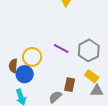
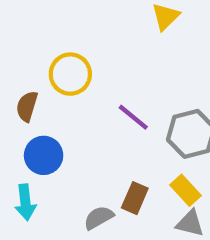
yellow circle: (32, 57) -> (70, 74), moved
brown semicircle: (13, 66) -> (27, 106), moved

